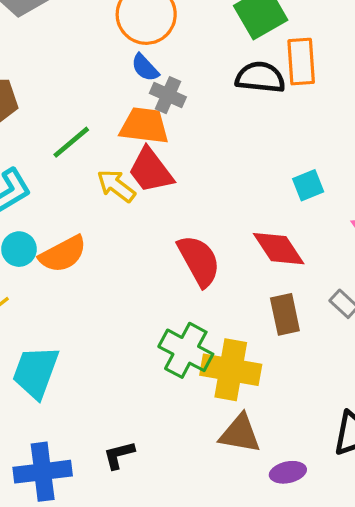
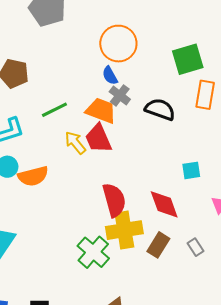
black semicircle: (260, 77) -> (160, 109), moved
brown rectangle: (285, 314) -> (158, 245), turned 30
yellow cross: (231, 370) -> (124, 230), moved, turned -33

